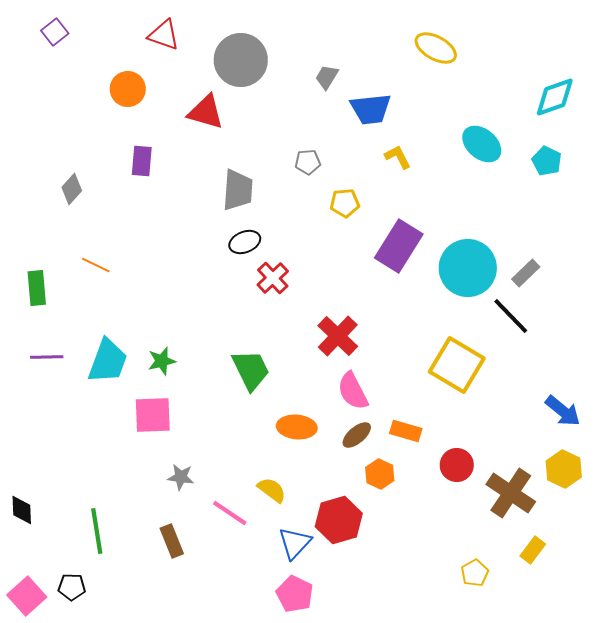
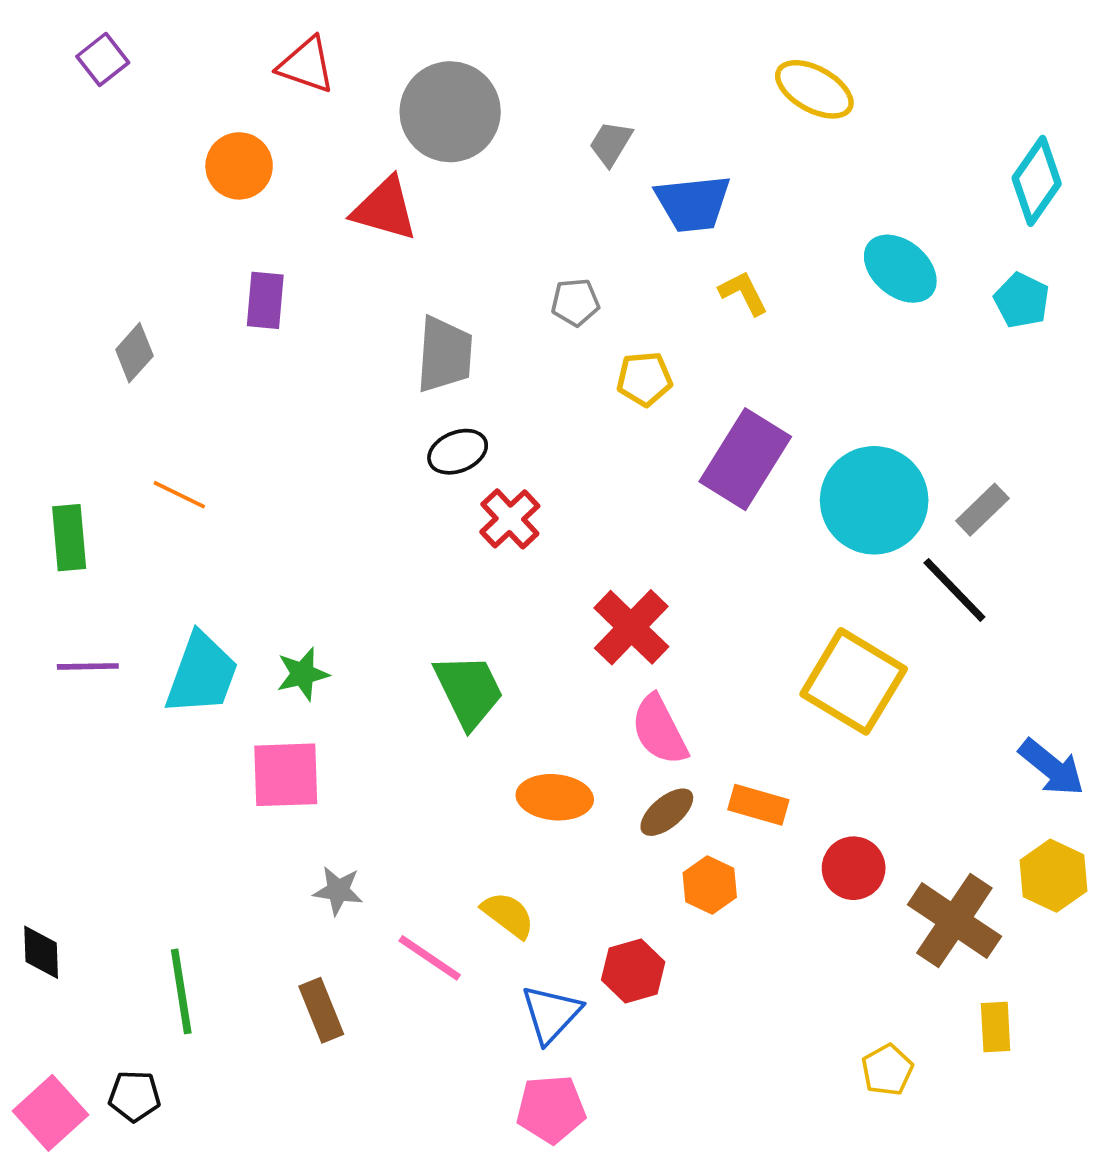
cyan diamond: (555, 97) -> (1037, 181), turned -36
red hexagon: (339, 520) -> (633, 971), size x0.7
yellow rectangle: (533, 550) -> (996, 1027), turned -40
pink pentagon: (295, 594) -> (551, 1109), turned -30

